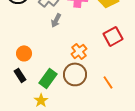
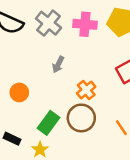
gray arrow: (56, 20) -> (58, 64), moved
black rectangle: (20, 75) -> (12, 139), moved, turned -32

